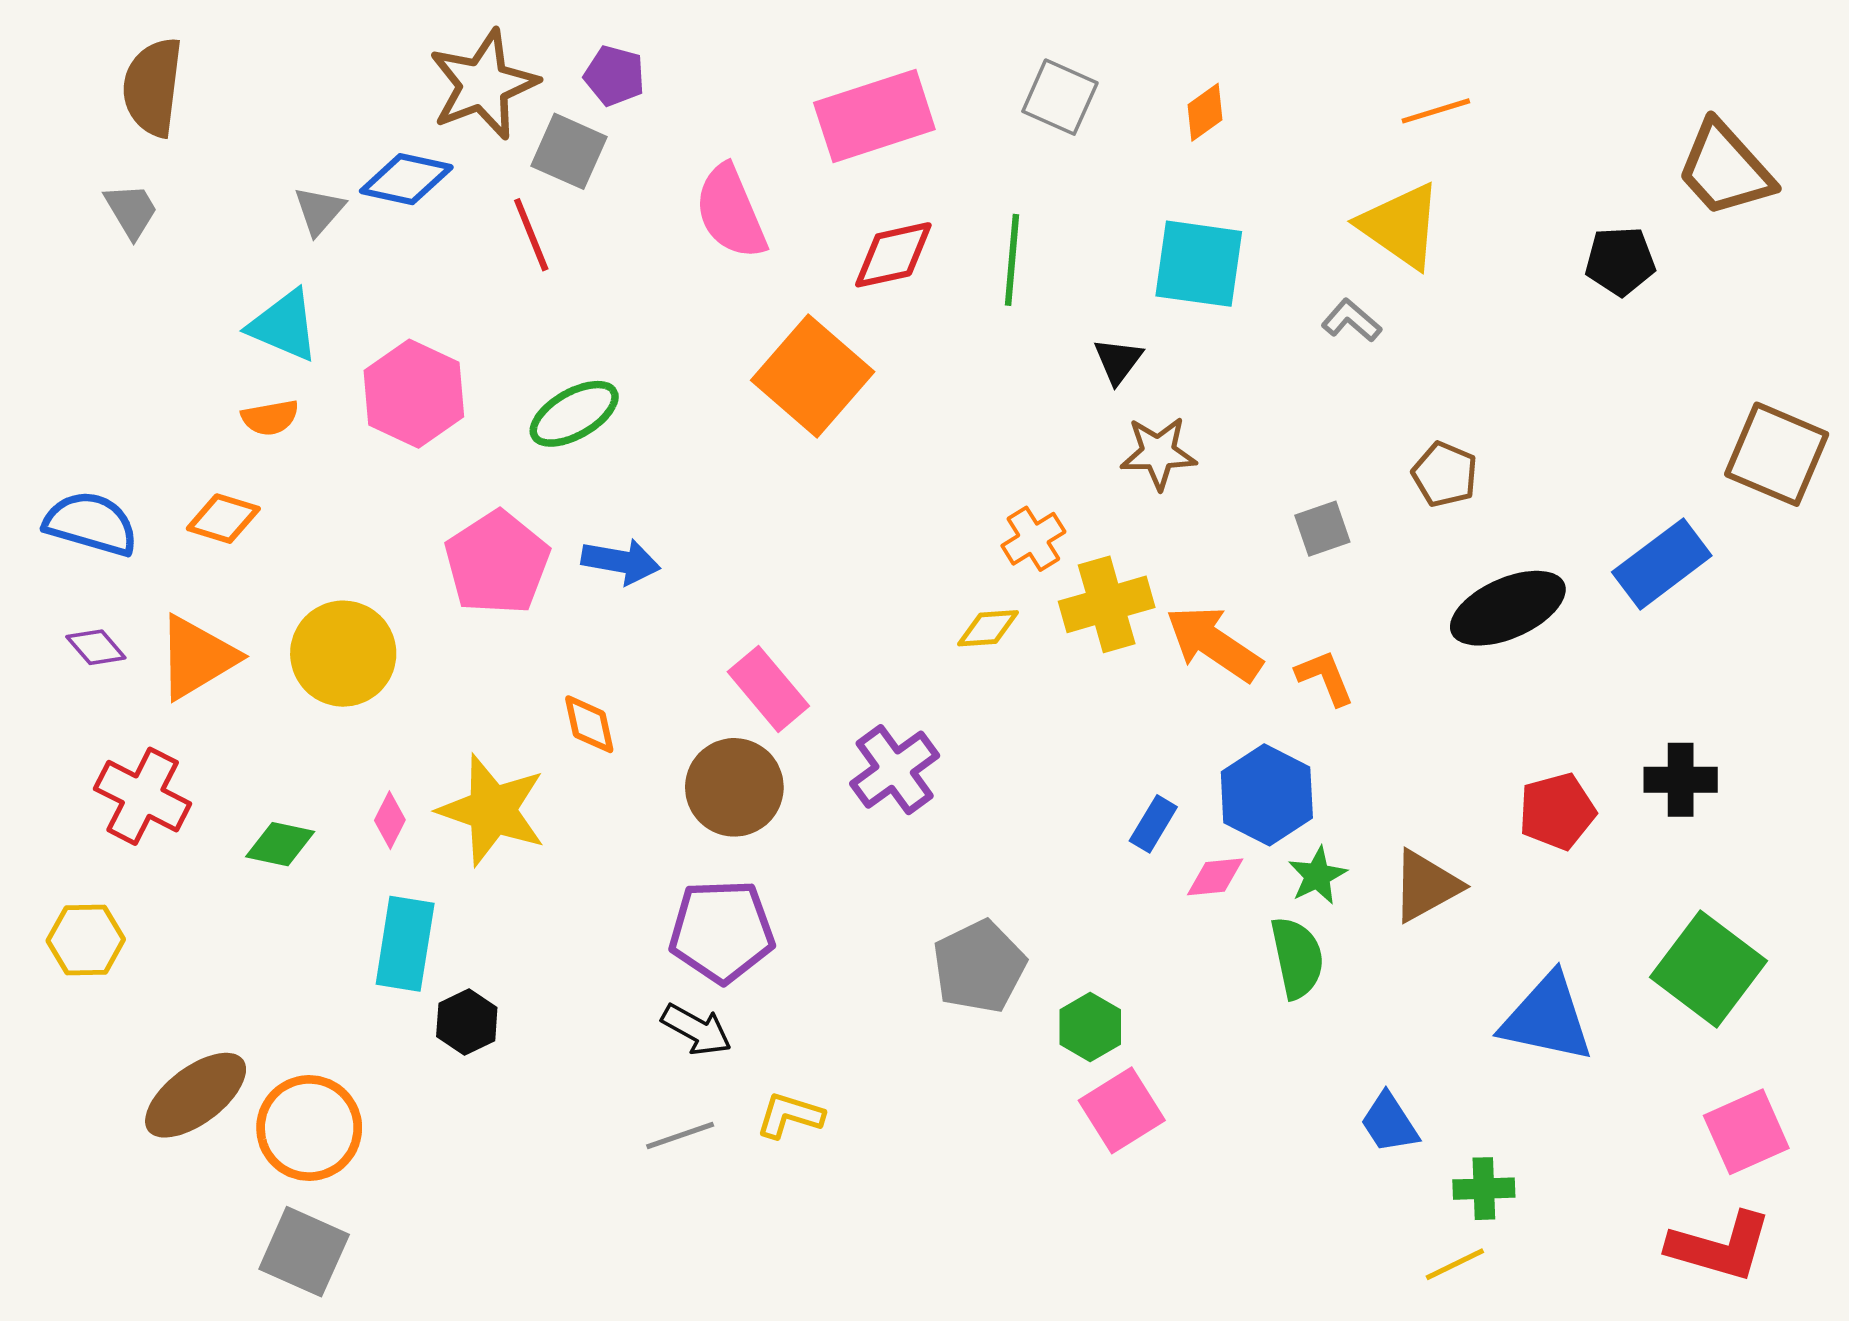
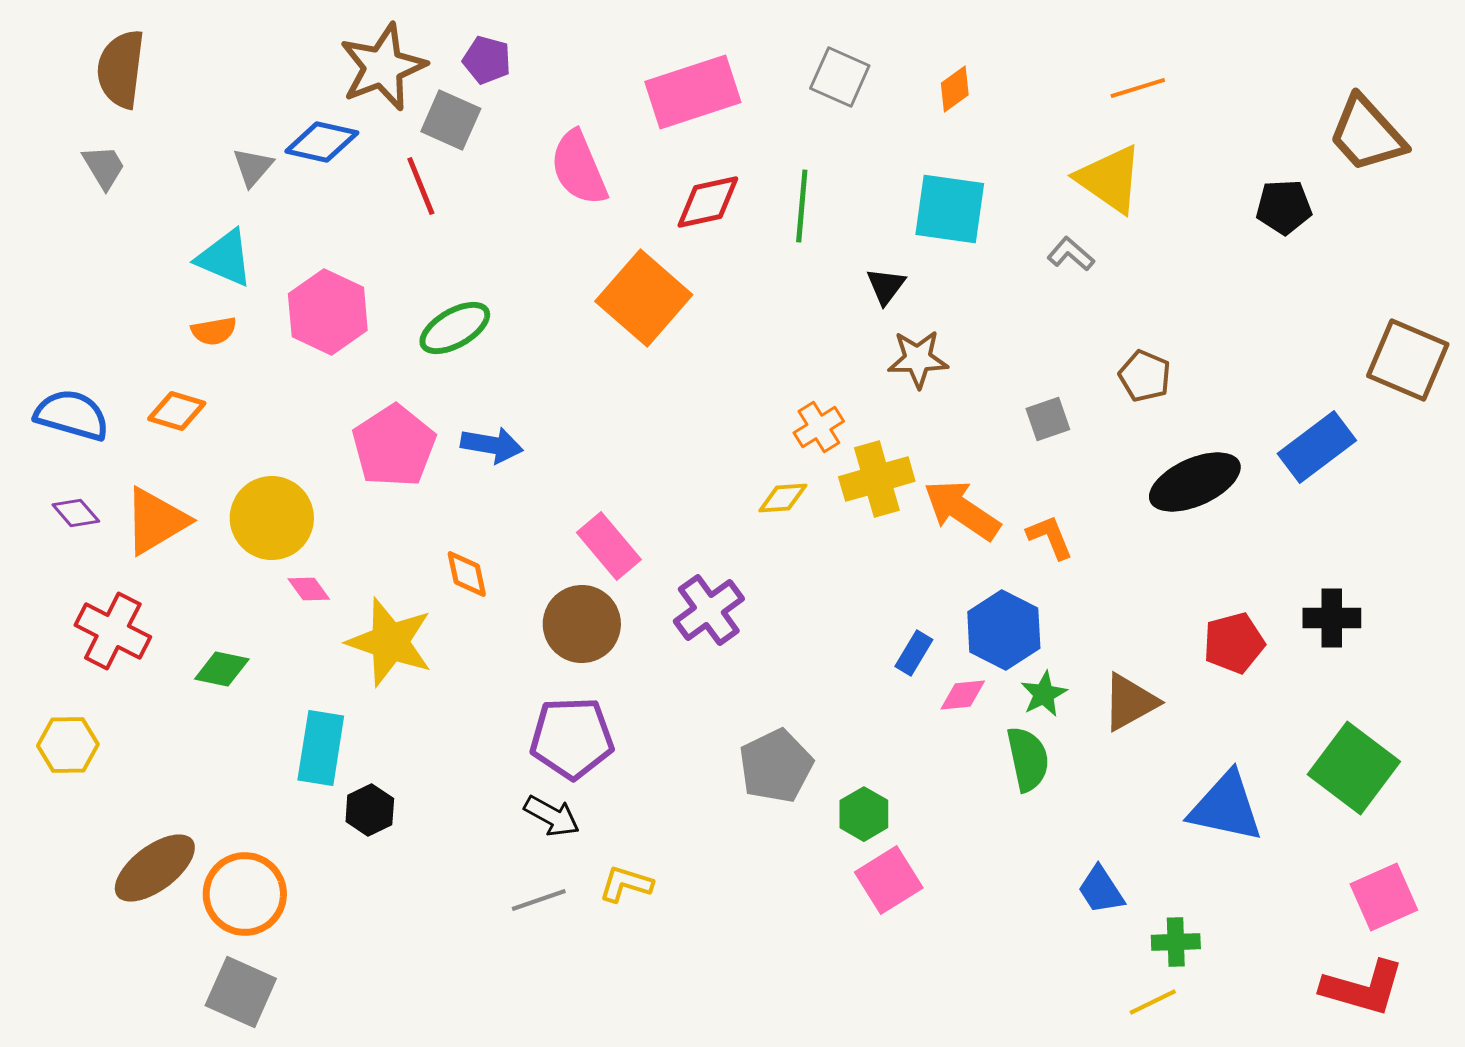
pink diamond: (390, 820) -> (309, 589), moved, turned -63

